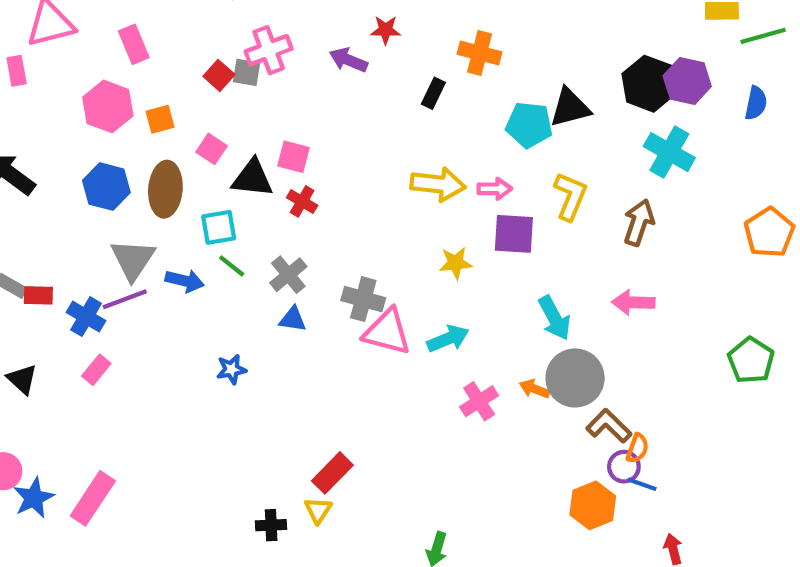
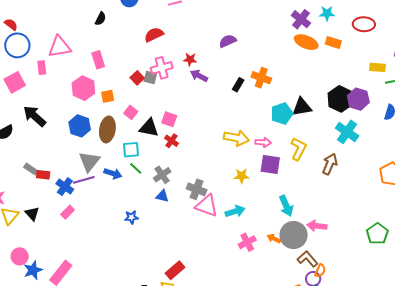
red star: (386, 30) -> (190, 59), moved
black rectangle: (433, 93) -> (238, 85), moved
cyan pentagon: (529, 125) -> (282, 114), turned -30
pink arrow: (633, 302) -> (317, 226), moved

